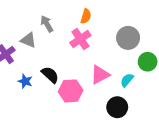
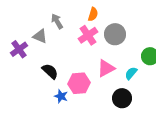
gray circle: (128, 38) -> (115, 34), moved
black semicircle: (50, 75) -> (50, 71), moved
blue star: (25, 81) -> (61, 96), moved

